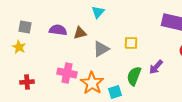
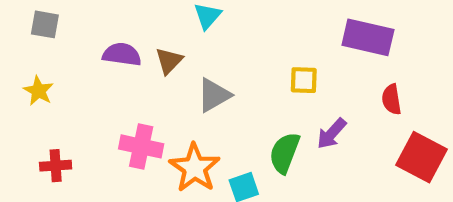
gray square: (25, 27) -> (45, 24), moved
brown triangle: (80, 33) -> (169, 61), turned -32
yellow square: (131, 43) -> (304, 80), moved

